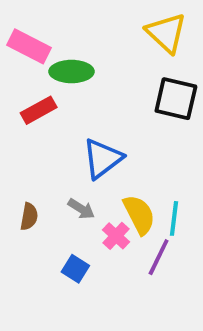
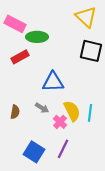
blue triangle: (102, 159) -> (53, 82), turned 35
purple line: (159, 257) -> (63, 149), moved
blue square: (75, 269) -> (34, 152), moved, size x1.5

